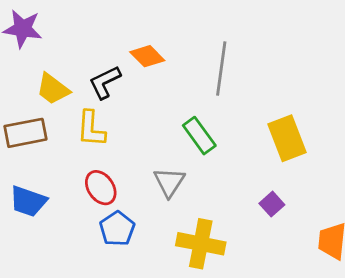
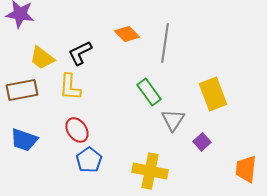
orange diamond: (147, 56) -> (127, 34), moved
gray triangle: (169, 182) -> (173, 120), moved

